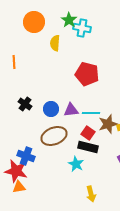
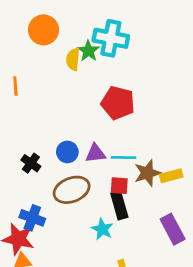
green star: (69, 20) -> (88, 51), moved
cyan cross: (82, 28) -> (111, 38), size x1.4
black cross: (25, 104) -> (31, 163), moved
red square: (88, 133) -> (119, 186), turned -32
black rectangle: (88, 147) -> (119, 205), turned 60

